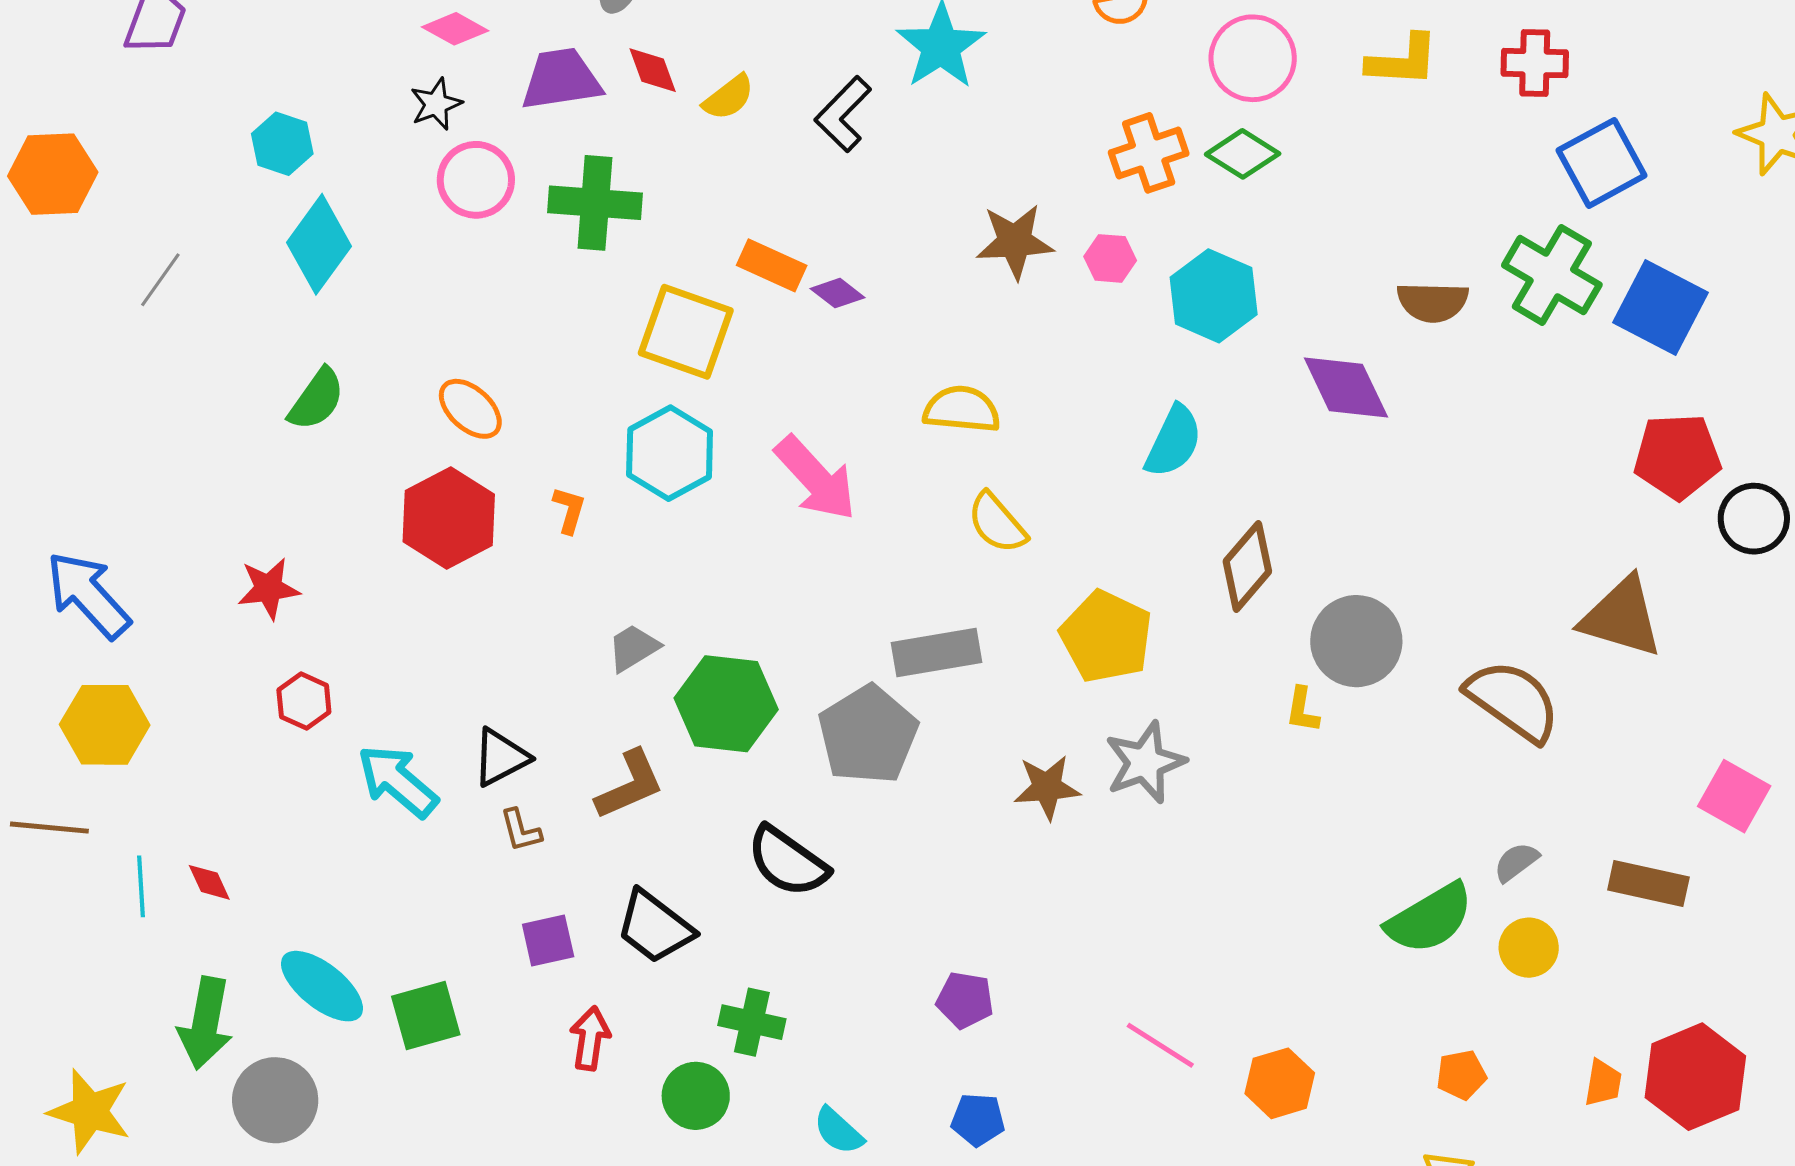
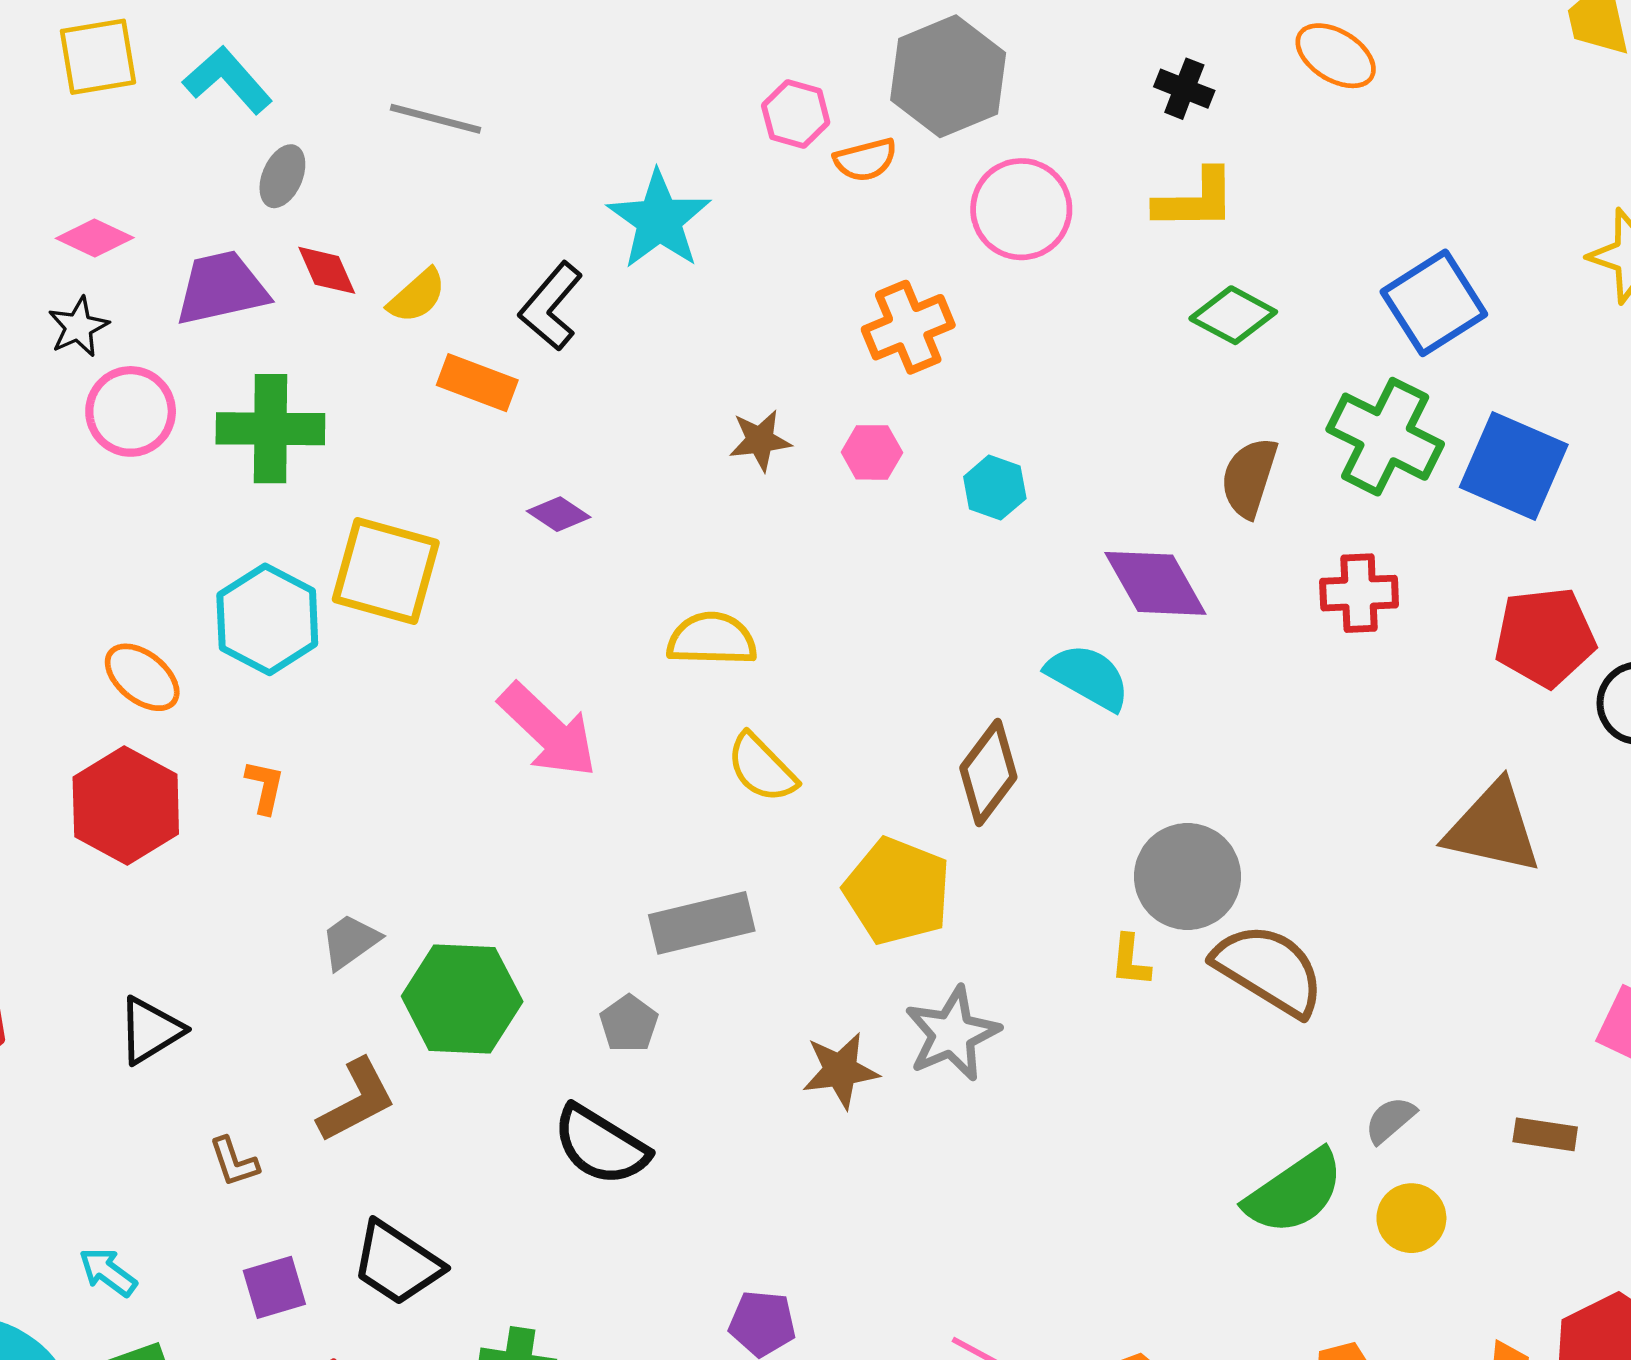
red cross: (1535, 63) -> (1359, 593), moved
green diamond: (1243, 154) -> (1233, 315), moved
brown star: (1015, 241) -> (760, 440), size x0.7
orange rectangle: (772, 265) -> (477, 383), moved
cyan hexagon: (1214, 296) -> (995, 488), size x0.6
brown semicircle: (1433, 302) -> (1249, 477), turned 110
cyan semicircle: (1174, 441) -> (1088, 677), moved, turned -82
cyan hexagon: (670, 453) -> (267, 619), moved
brown diamond: (1247, 566) -> (988, 772), moved
brown semicircle: (1513, 701) -> (1269, 970), moved
gray pentagon: (868, 735) -> (629, 1024), size x0.5
black triangle: (501, 757) -> (150, 1030), moved
cyan arrow: (398, 781) -> (108, 1272), moved, size x0.6
black semicircle: (788, 861) -> (601, 1145), moved
brown rectangle: (1648, 884) -> (1545, 1134), size x0.7

